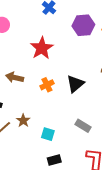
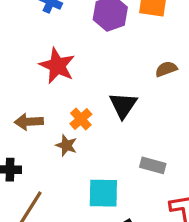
brown star: (23, 121) -> (66, 145), moved
cyan square: (48, 134) -> (103, 193), size x1.5

